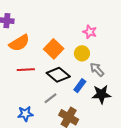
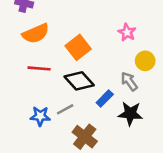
yellow circle: (82, 53) -> (145, 61), moved
blue star: (25, 114) -> (40, 116), moved

